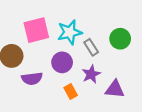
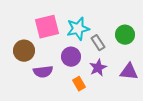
purple triangle: (115, 89) -> (129, 72), moved

